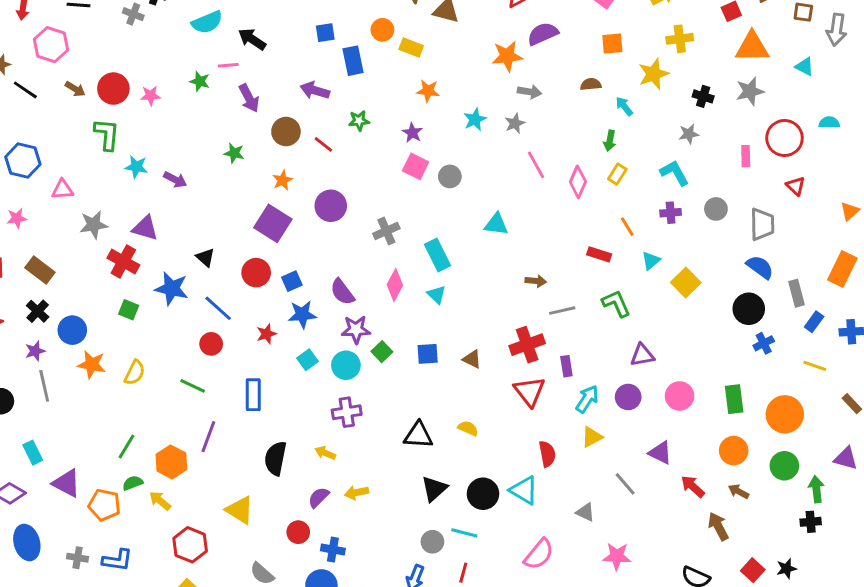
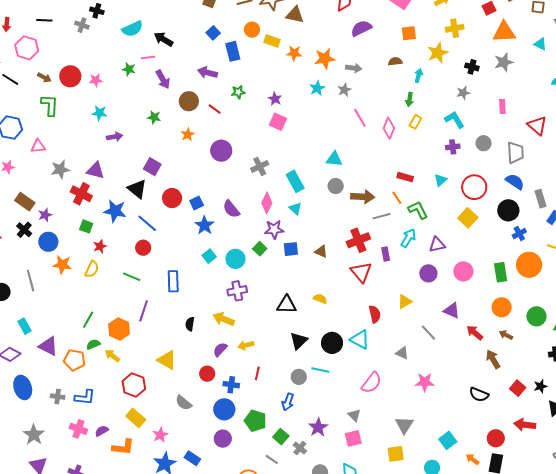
blue square: (325, 33) -> (213, 33), turned -32
orange star: (507, 56) -> (325, 58), moved
orange star: (428, 91) -> (294, 53), moved
cyan arrow: (624, 106) -> (418, 76), turned 56
green L-shape: (107, 134) -> (50, 105), moved
red circle: (785, 138) -> (474, 187), moved
cyan star: (136, 167) -> (100, 113), moved
gray circle: (450, 176) -> (336, 186), moved
purple arrow: (175, 180) -> (115, 137), turned -35
red triangle: (796, 186) -> (537, 126), size x1.5
purple square: (273, 223) -> (152, 167), moved, size x0.7
orange line: (627, 227) -> (397, 198), moved
black triangle: (205, 257) -> (137, 189), size x1.5
brown arrow: (536, 281) -> (363, 197), size x1.6
yellow square: (686, 282) -> (468, 218), moved
blue star: (302, 314) -> (205, 225), turned -30
purple star: (356, 329) -> (274, 229), moved
red star: (266, 334) -> (100, 246), moved
purple star: (35, 351) -> (45, 215), moved
cyan arrow: (587, 399) -> (408, 238), moved
orange circle: (785, 414) -> (529, 265), moved
yellow arrow: (325, 453) -> (224, 319), size x1.5
black semicircle: (276, 458) -> (190, 324), size x0.6
red line: (463, 573) -> (257, 373), moved

